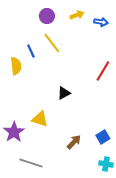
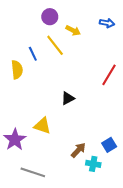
yellow arrow: (77, 15) -> (73, 30), moved, turned 48
cyan cross: (106, 164) -> (93, 164), moved

